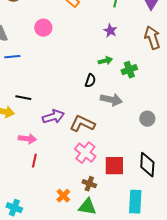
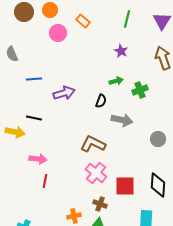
pink circle: (43, 28) -> (58, 33), moved
blue line: (12, 57) -> (34, 79), moved
purple arrow: (53, 117) -> (64, 93), moved
orange cross: (63, 196) -> (74, 216), turned 32

